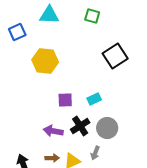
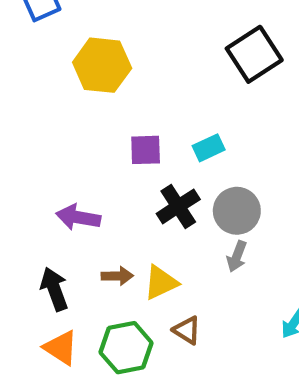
purple arrow: (53, 131) -> (78, 217), moved
gray arrow: (95, 153) -> (237, 256), moved

